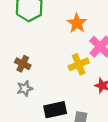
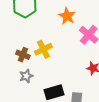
yellow cross: (79, 64) -> (43, 49), moved

